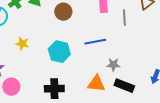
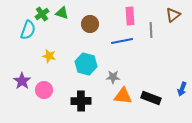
blue line: (95, 42) -> (122, 41), moved
gray star: (113, 65) -> (113, 77), moved
pink circle: (11, 87) -> (44, 90), moved

